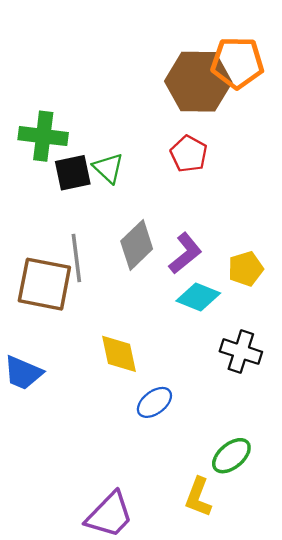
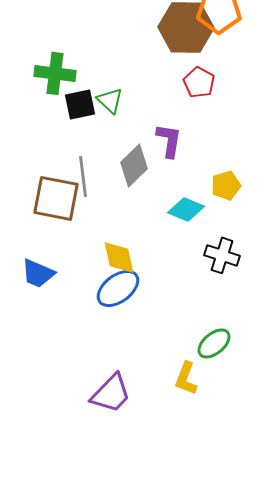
red pentagon: (189, 154) -> (199, 82), moved
purple L-shape: (185, 253) -> (169, 140), moved, turned -42
blue ellipse: (154, 402) -> (118, 288), moved, size x1.4

